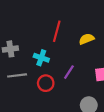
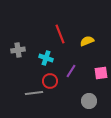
red line: (57, 31) -> (60, 34), turned -36
gray line: (17, 75) -> (34, 93), moved

